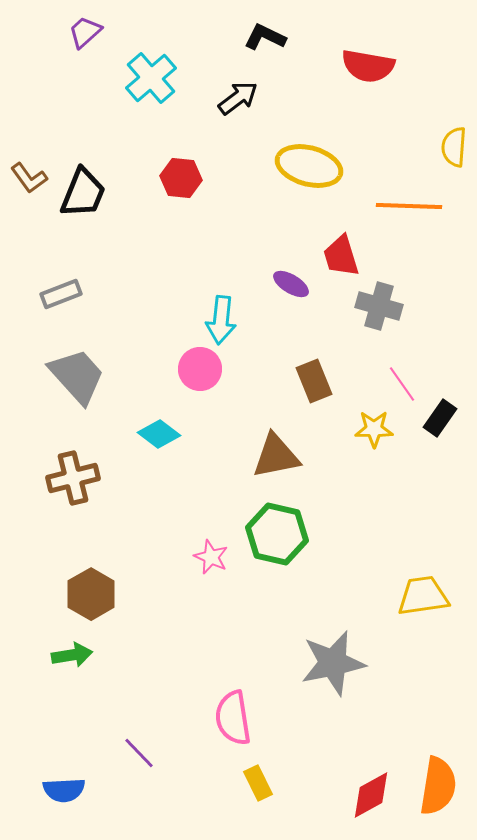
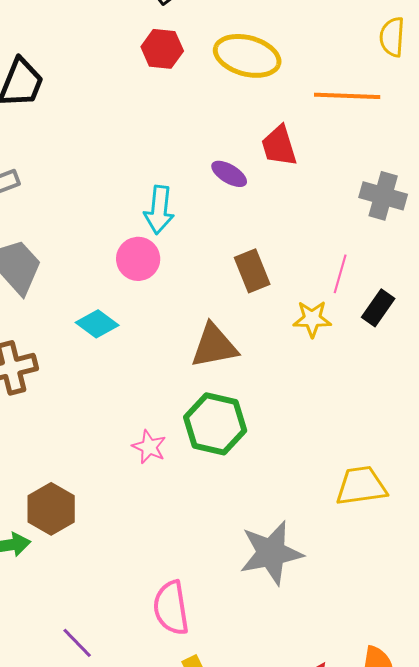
red hexagon: (181, 178) -> (162, 49), moved
gray cross: (379, 306) -> (383, 196), moved
pink line: (402, 384) -> (340, 274), turned 51
brown hexagon: (91, 594) -> (51, 509), moved

